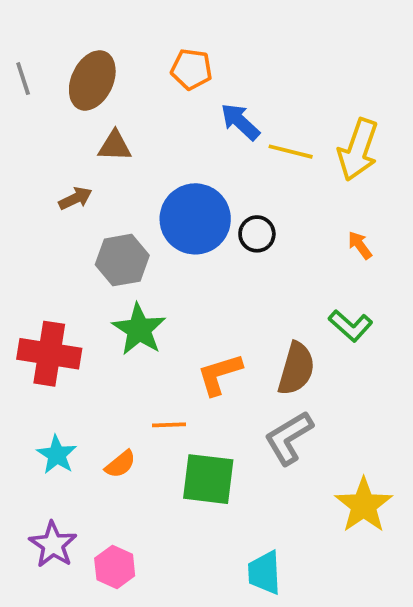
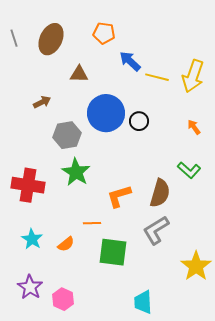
brown triangle: (115, 146) -> (79, 74), moved

